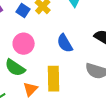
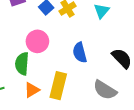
green semicircle: (15, 68) -> (22, 64), turned 45

